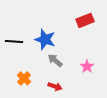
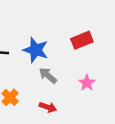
red rectangle: (85, 20) -> (82, 40), moved

